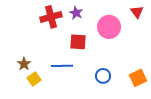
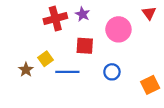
blue circle: (103, 76) -> (112, 72), moved
yellow square: (34, 79) -> (46, 59), moved

